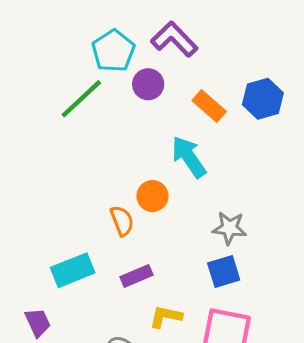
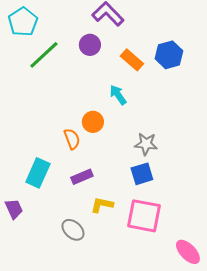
cyan pentagon: (113, 51) -> (23, 22), moved
cyan arrow: (189, 157) -> (118, 95), size x0.7
cyan rectangle: (73, 270) -> (38, 173), turned -44

